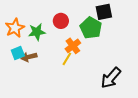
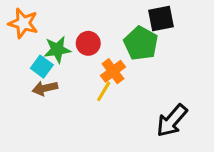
red circle: (61, 21) -> (88, 43), moved
orange star: (15, 28) -> (23, 23), moved, turned -30
cyan square: (18, 53) -> (42, 67), moved, turned -32

